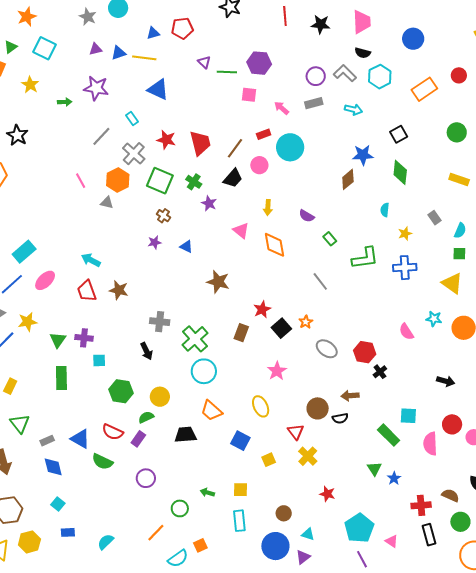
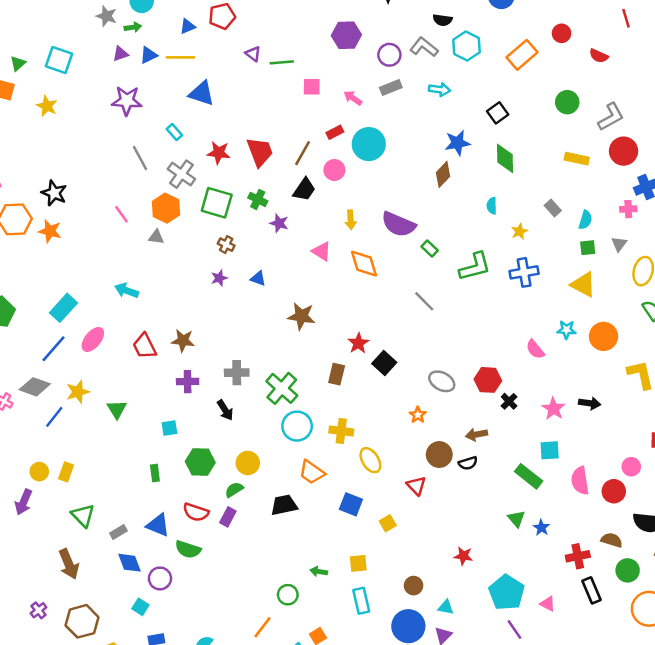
orange star: (27, 17) -> (50, 231), moved, turned -30
purple hexagon: (259, 63) -> (346, 35), moved
green arrow: (65, 102) -> (133, 27), moved
black star: (17, 135) -> (54, 193), moved
gray line: (101, 136) -> (140, 158), turned -65
purple semicircle: (307, 216) -> (398, 224), size x1.8
cyan arrow: (91, 260) -> (127, 290), moved
orange star: (306, 322) -> (418, 415), moved
purple cross: (84, 338) -> (188, 382), moved
pink star: (277, 371) -> (553, 409), moved
green rectangle: (61, 378) -> (155, 473), moved, size x0.6
red circle: (452, 424) -> (614, 491), moved
yellow cross: (308, 456) -> (341, 431), moved, turned -30
purple circle: (146, 478) -> (160, 578), moved

